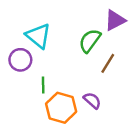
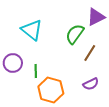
purple circle: (20, 60) -> (13, 63), moved
purple semicircle: (92, 101) -> (91, 84), moved, turned 112

